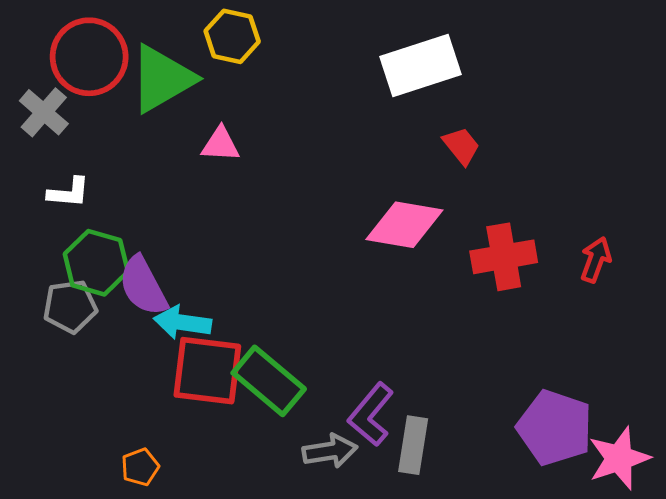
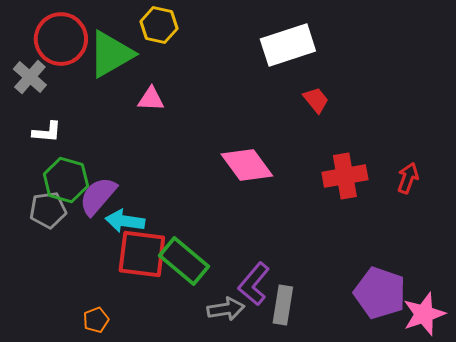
pink diamond: (404, 225) -> (247, 165), moved, turned 44
purple semicircle: (143, 286) -> (98, 196), turned 69

